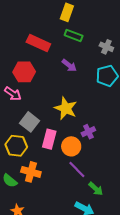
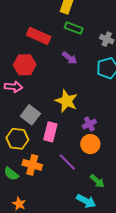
pink arrow: (13, 94) -> (14, 87), turned -30
orange circle: (71, 146) -> (90, 144), moved
purple line: (77, 169) -> (67, 162), moved

